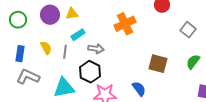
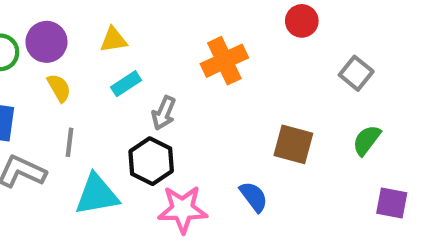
purple circle: (50, 15) -> (47, 42), moved
yellow semicircle: (46, 48) -> (59, 88), moved
gray arrow: (96, 49) -> (164, 113), turned 105
gray line: (65, 52) -> (70, 142), moved

